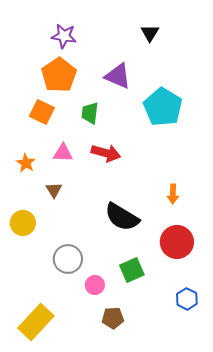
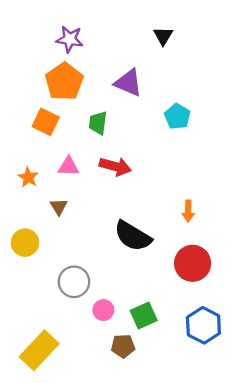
cyan pentagon: (163, 107) -> (177, 116), size x0.6
green square: (132, 270) -> (144, 316), moved
blue hexagon: (187, 299) -> (203, 325), size x1.5

